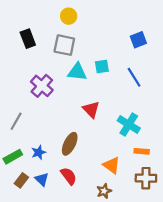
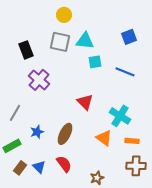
black rectangle: (28, 39) -> (26, 50), moved
cyan triangle: (77, 72) -> (85, 41), moved
blue line: (134, 77) -> (125, 72), turned -36
blue star: (39, 152) -> (37, 132), moved
orange triangle: (112, 165) -> (104, 138), moved

